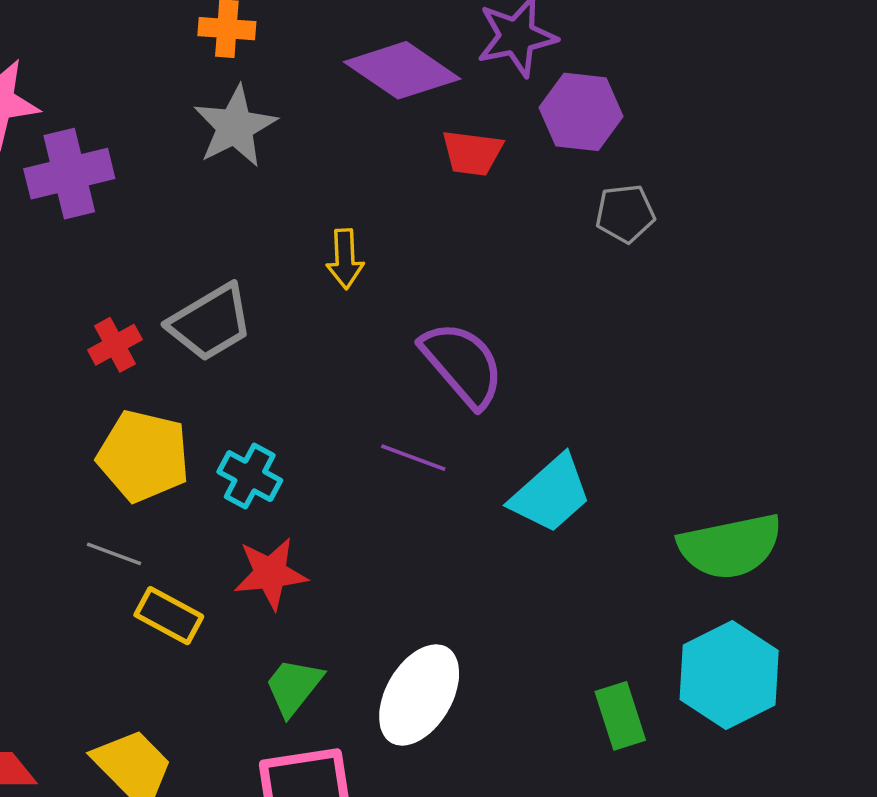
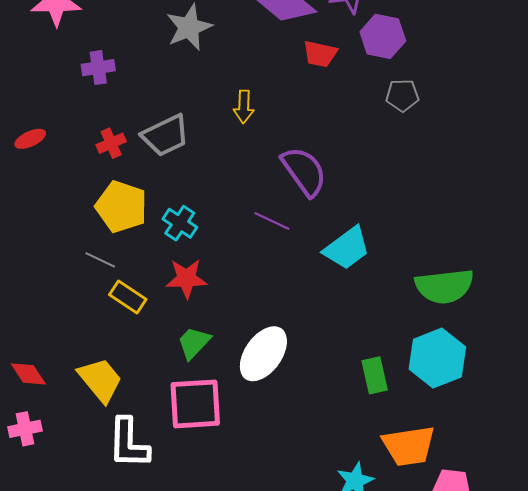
purple cross: (69, 174) -> (98, 68), moved, size x0.7

